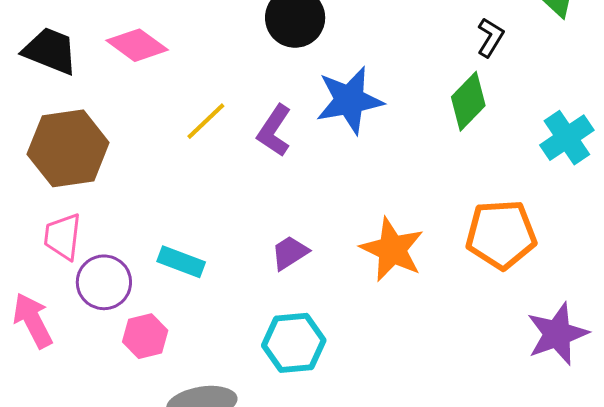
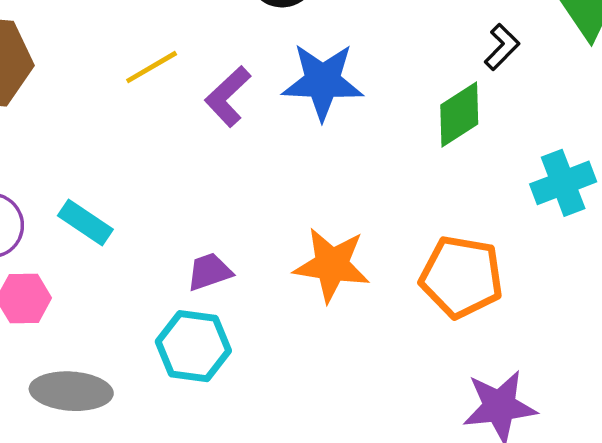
orange star: (392, 249) -> (332, 265), turned -30
purple trapezoid: (290, 253) -> (209, 272), moved

